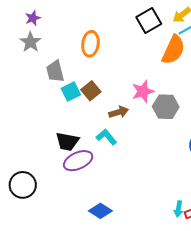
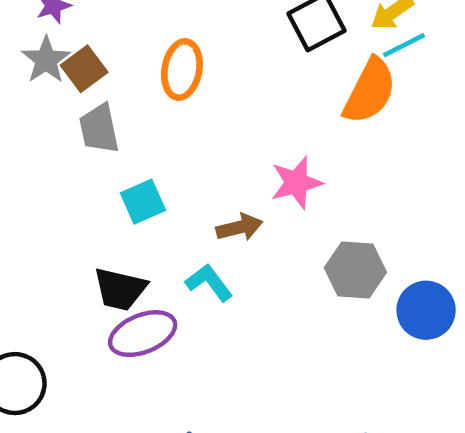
brown square: (91, 91) -> (84, 69), moved
cyan square: (71, 92) -> (143, 202), moved
gray hexagon: (166, 107) -> (355, 270), moved

